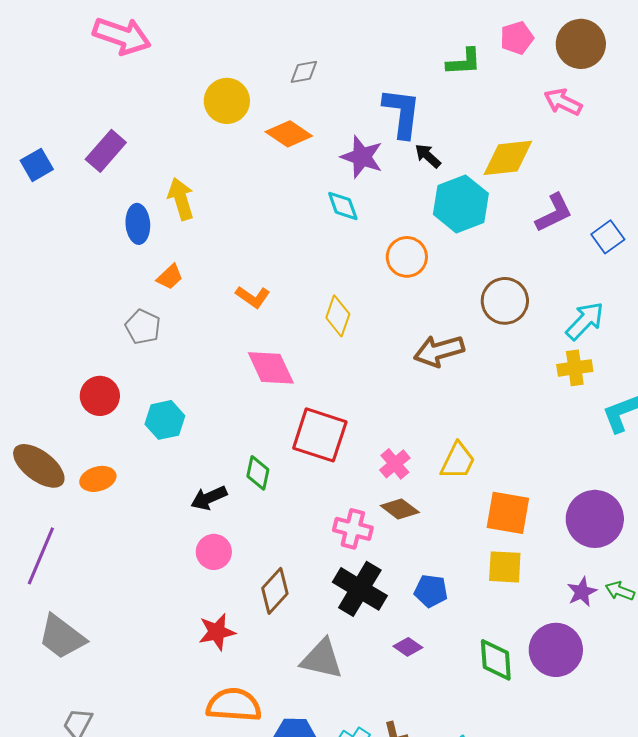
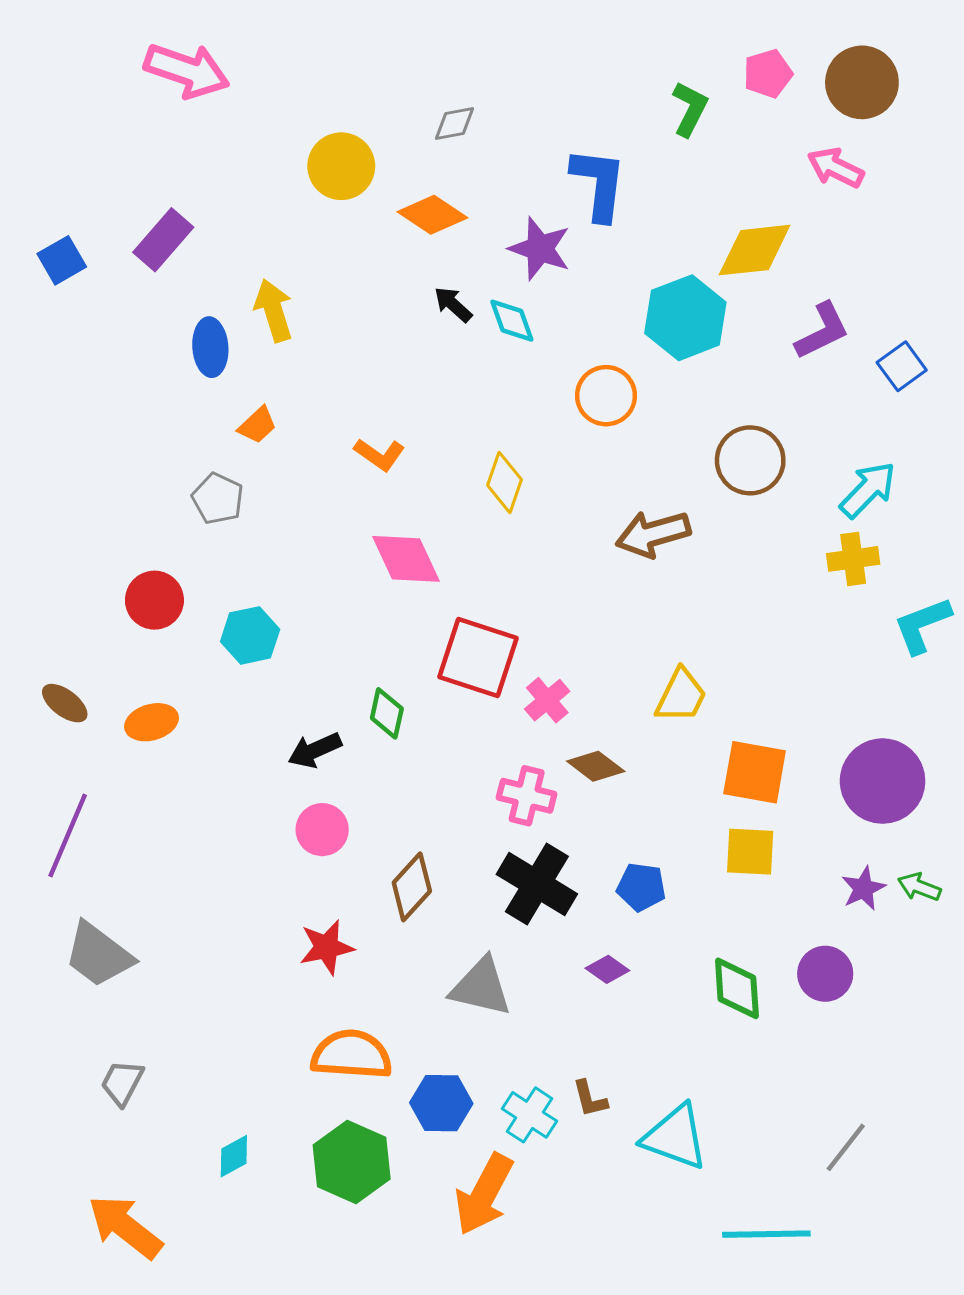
green L-shape: (464, 62) -> (690, 109), turned -60
black arrow: (428, 156) -> (453, 304), moved
pink cross: (395, 464) -> (547, 700), moved
brown ellipse: (39, 466) -> (65, 703), size x0.6
purple circle: (556, 650) -> (825, 974), size x0.7

